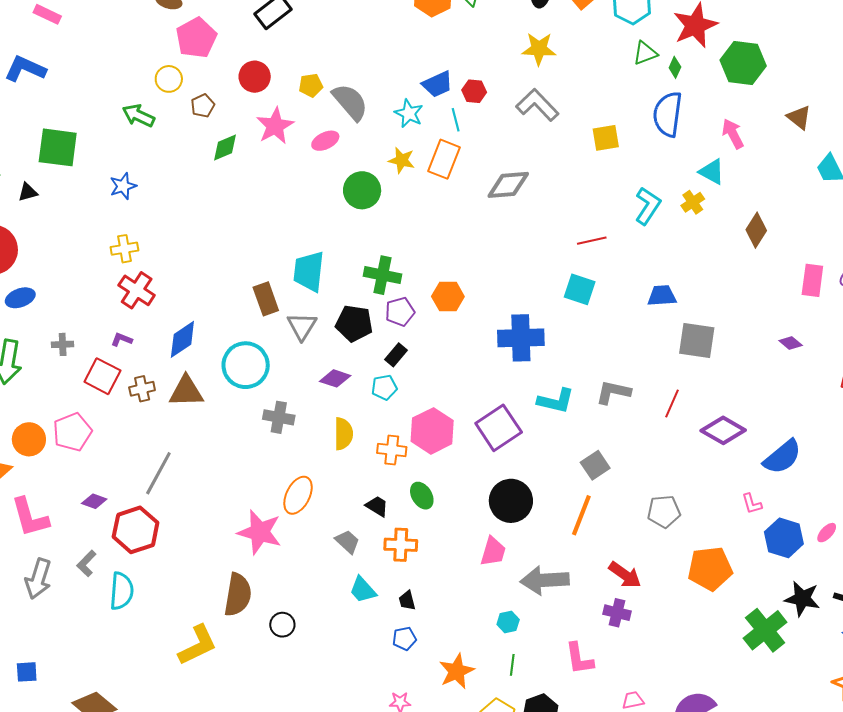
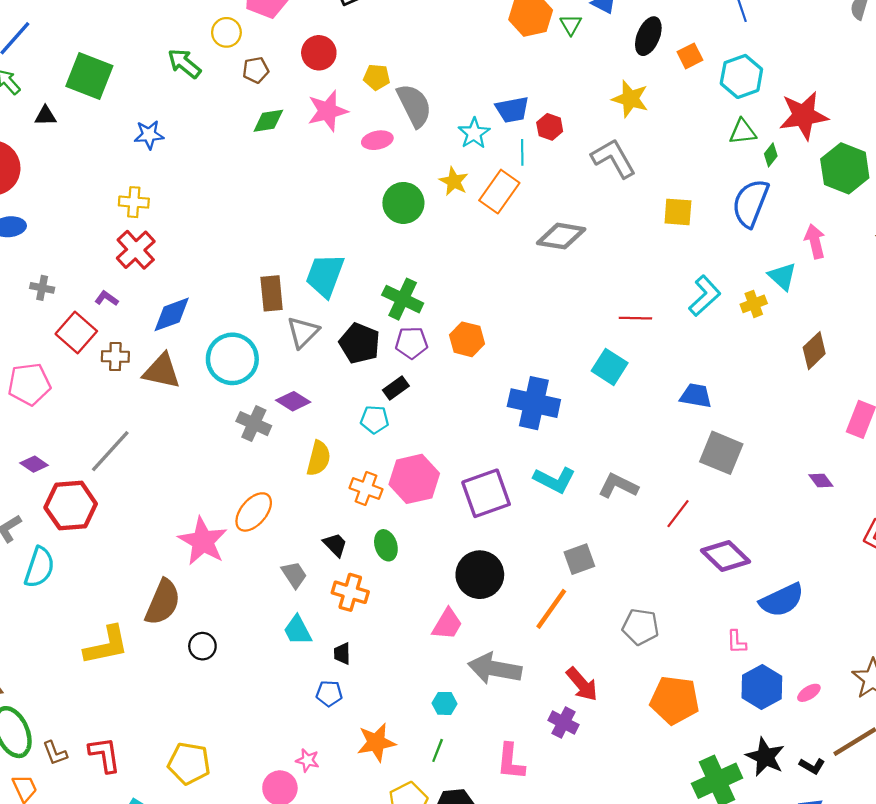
purple diamond: (335, 378) -> (293, 401), moved

